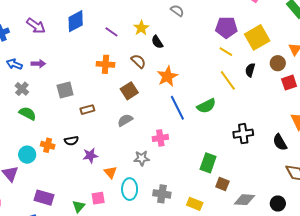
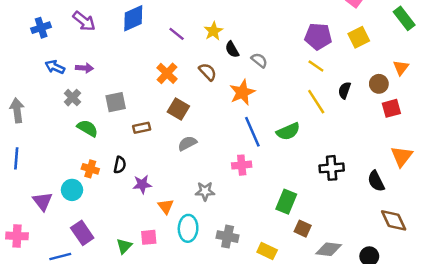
gray semicircle: (177, 11) -> (259, 60), moved
yellow square: (257, 37) -> (359, 37), moved, size x0.7
orange cross: (105, 64) -> (167, 73), turned 36
gray cross: (22, 89) -> (72, 98), moved
brown square: (129, 91) -> (178, 109), moved, turned -30
green semicircle: (27, 113) -> (87, 128), moved
pink cross: (160, 138) -> (242, 165), moved
black semicircle: (71, 141) -> (120, 165), turned -72
cyan circle: (27, 155) -> (72, 190), moved
purple rectangle: (44, 198) -> (82, 233), turned 36

